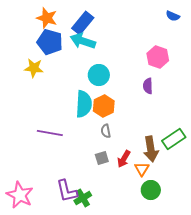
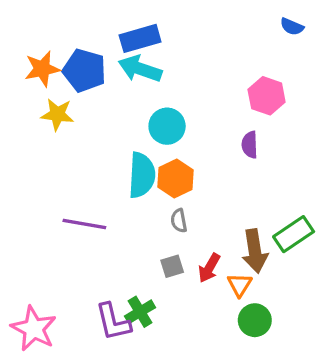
orange star: (47, 18) -> (42, 69), moved, turned -30
blue rectangle: (83, 23) -> (140, 38), turned 35
green cross: (83, 198) -> (140, 312), moved

